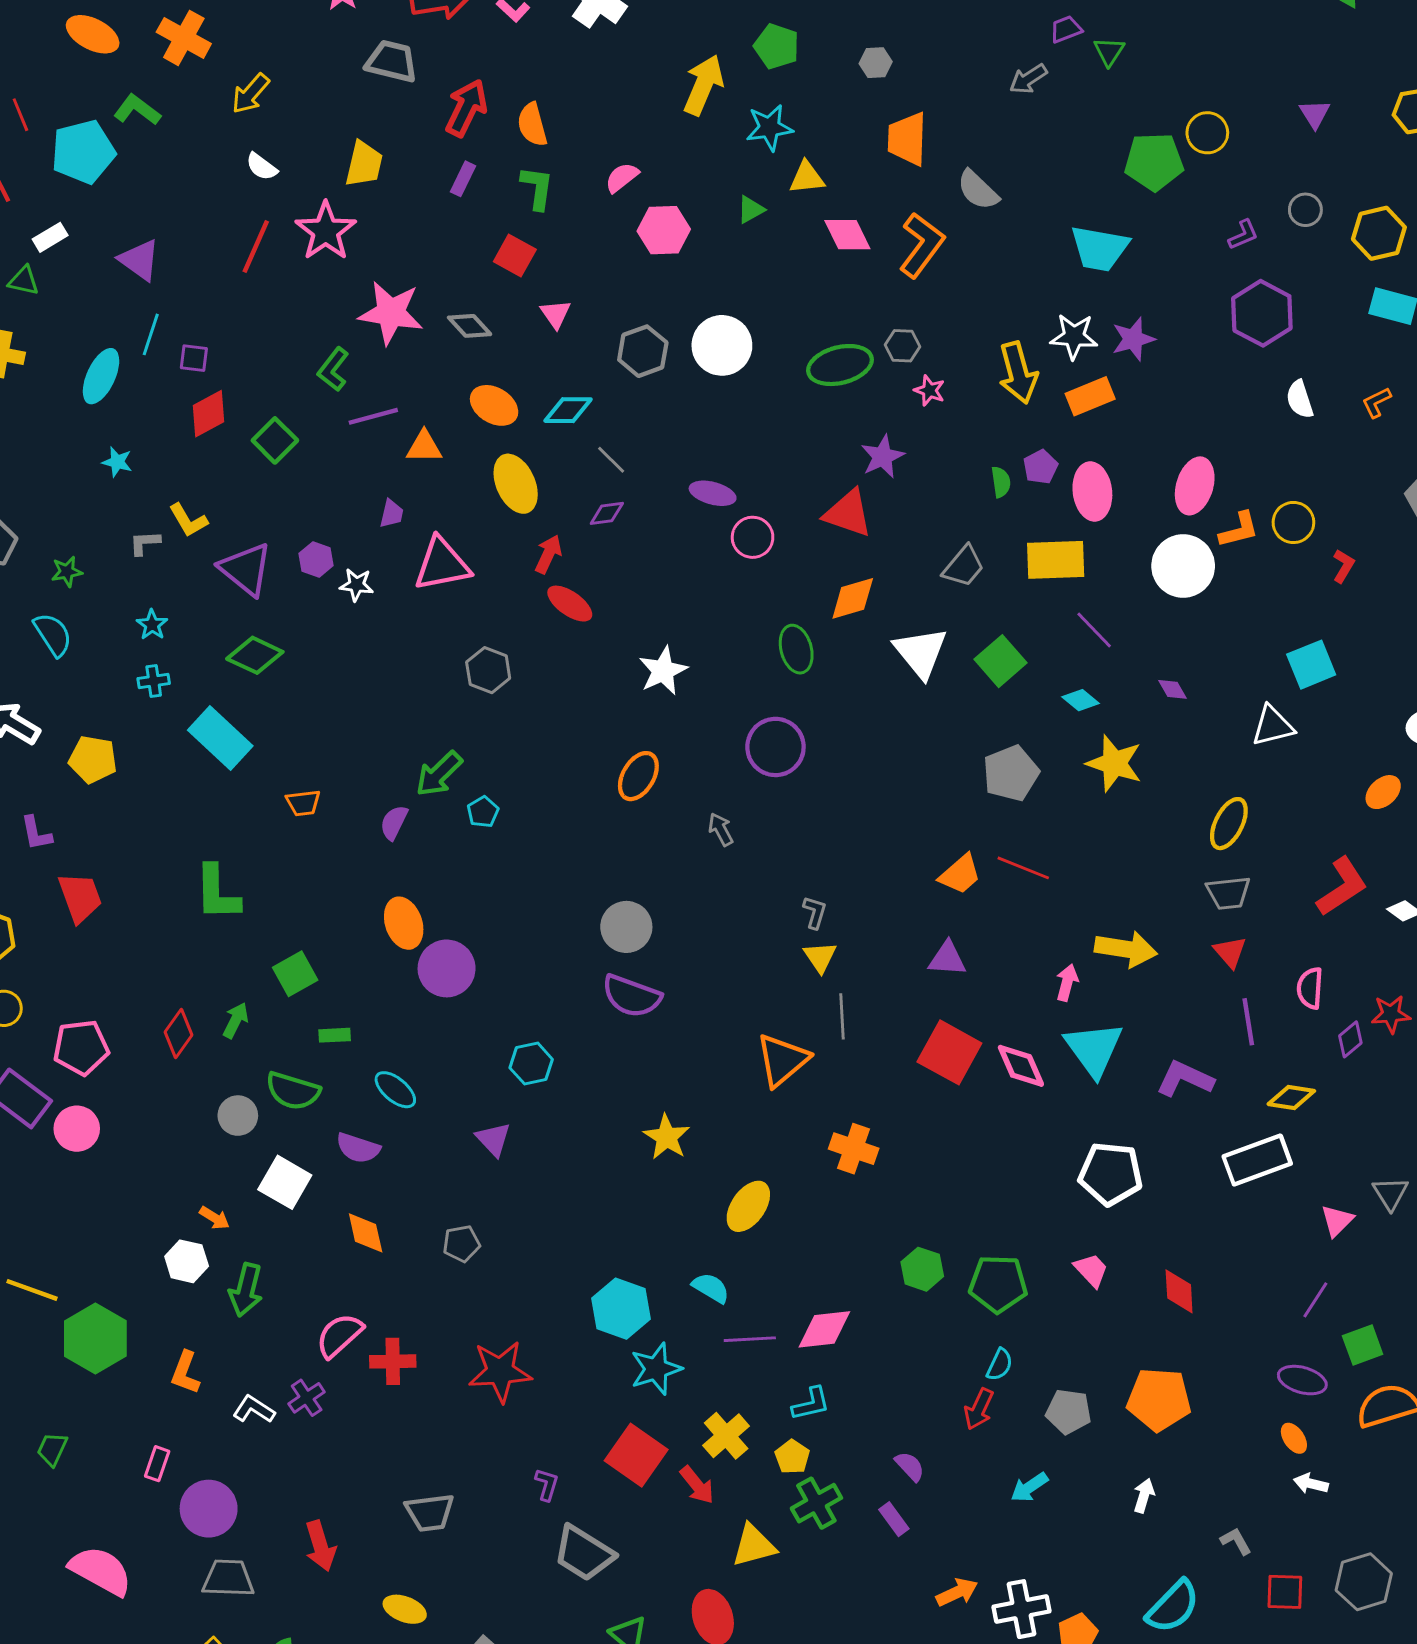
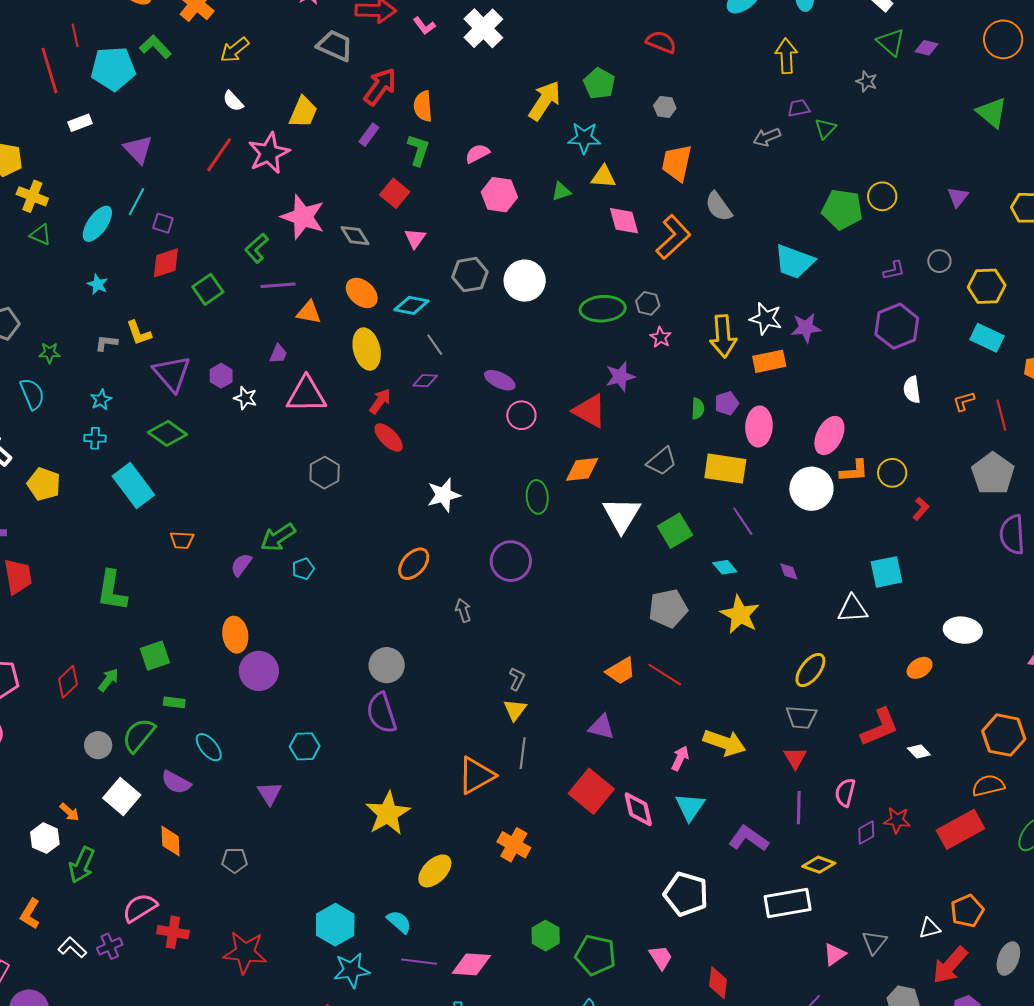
green triangle: (24, 281) -> (41, 235), moved
purple semicircle: (631, 996) -> (382, 713), turned 42
cyan triangle: (1094, 1049) -> (690, 807), size x0.7
green semicircle: (293, 1091) -> (139, 735), turned 102
yellow star: (667, 1137) -> (388, 813), size x1.4

